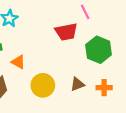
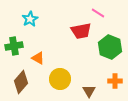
pink line: (85, 12) -> (98, 13), turned -32
brown triangle: (77, 84) -> (89, 91), moved, turned -40

